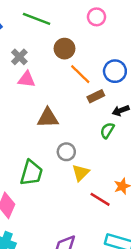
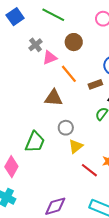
orange line: (80, 74) -> (69, 74), moved
pink triangle: (26, 79) -> (50, 58), moved, turned -35

